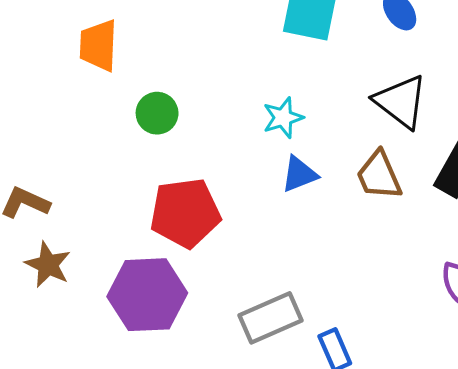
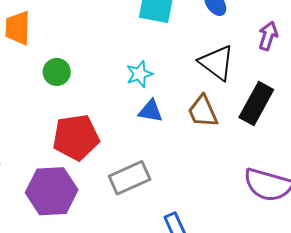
blue triangle: (299, 174) -> (150, 111), turned 32
gray rectangle: (270, 318) -> (130, 178), moved

